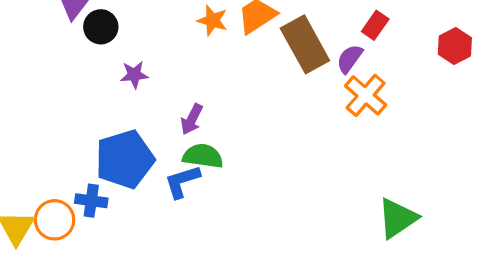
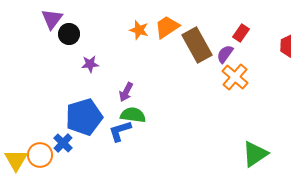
blue cross: (91, 201) -> (63, 143), turned 36

